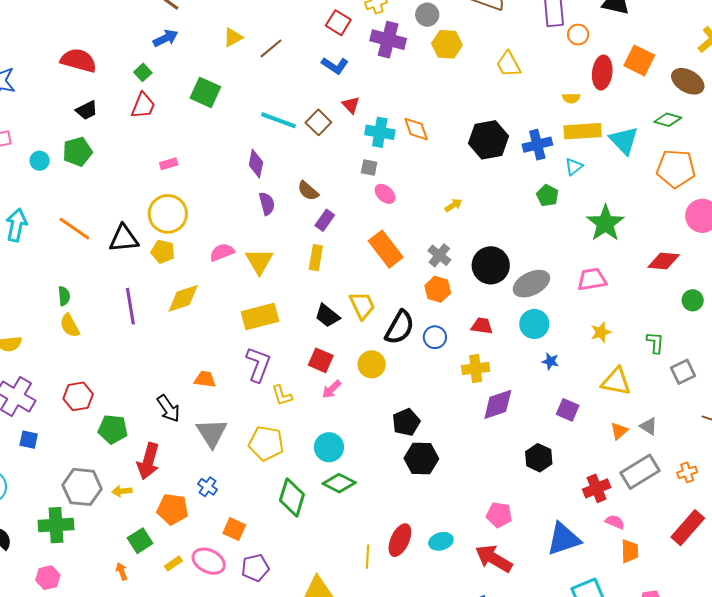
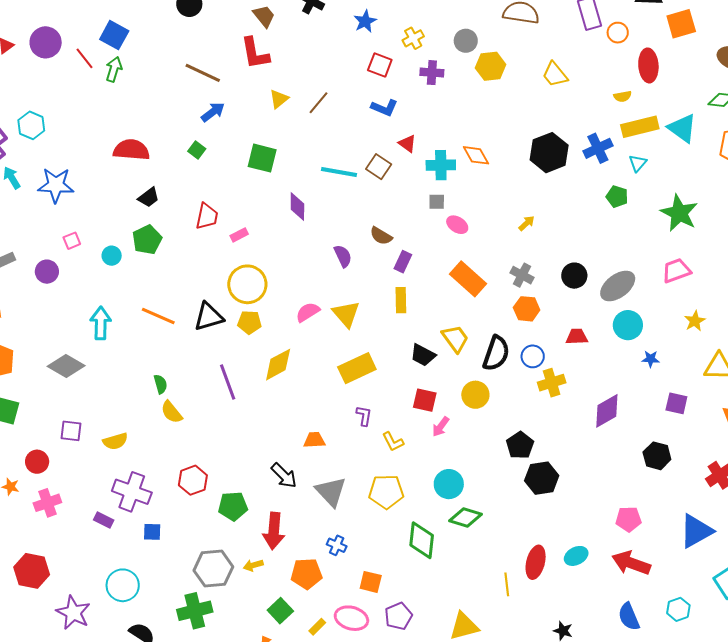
purple cross: (388, 40) -> (432, 73), size x0.7
orange square: (639, 60) -> (681, 24), moved, turned -32
red trapezoid: (143, 106) -> (207, 216), moved
purple diamond: (256, 164) -> (297, 207), moved
black circle: (491, 265) -> (574, 276), size x0.7
purple L-shape: (258, 364) -> (364, 416), size x0.6
yellow cross: (476, 368) -> (552, 383), moved

